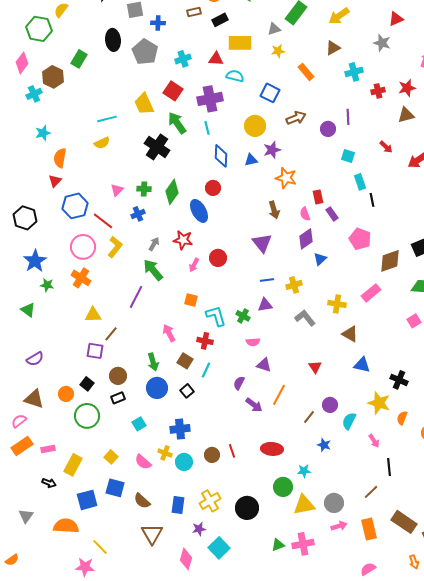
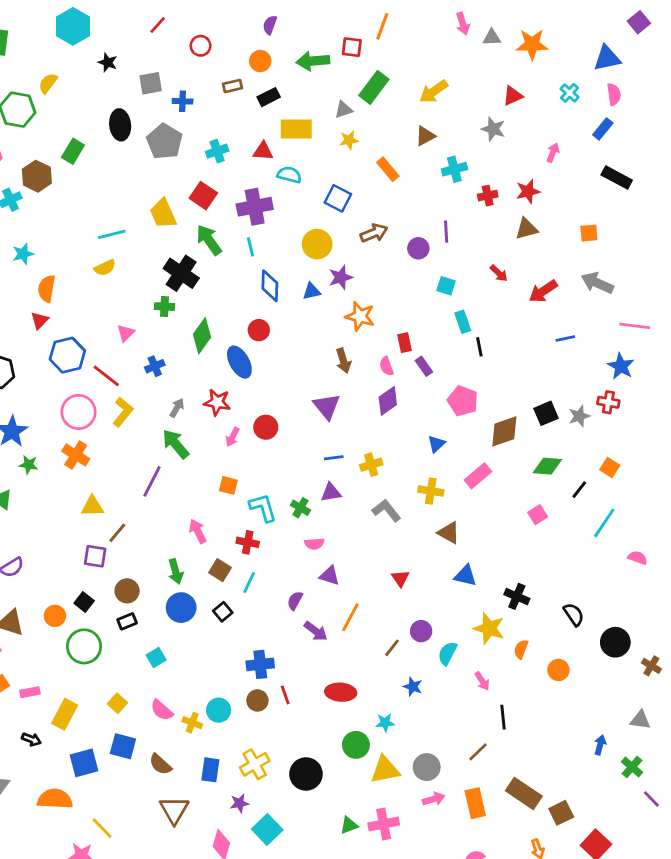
green cross: (144, 189) -> (164, 307), moved
blue triangle: (320, 259) -> (436, 444), moved
blue cross: (180, 429) -> (260, 664), moved
yellow cross: (165, 453) -> (192, 723), moved

